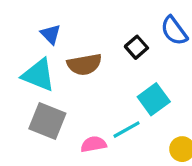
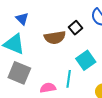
brown semicircle: (84, 64) -> (55, 37), moved
cyan line: (126, 130) -> (69, 79), turned -54

